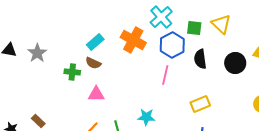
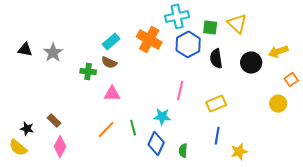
cyan cross: (161, 17) -> (177, 16), turned 30
pink line: (165, 75) -> (180, 91), moved

